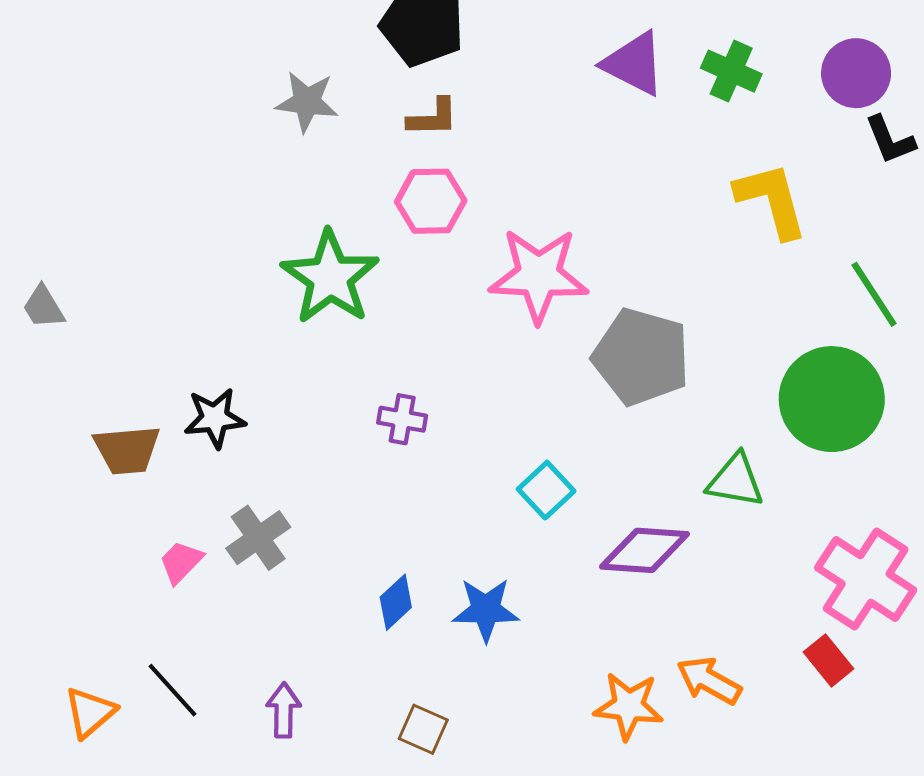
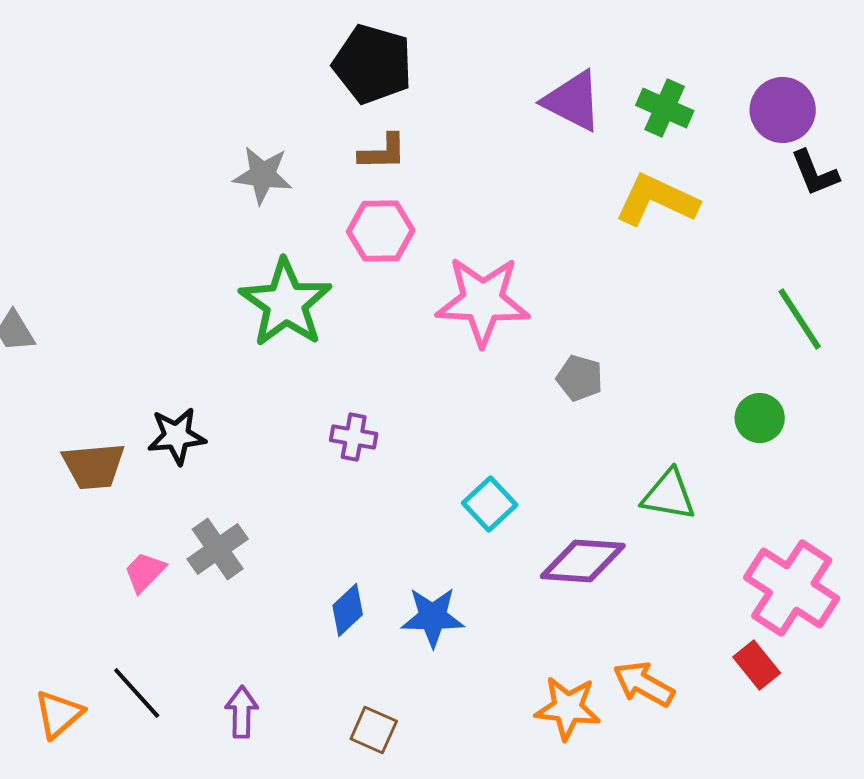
gray star: (307, 102) -> (263, 175), moved
yellow L-shape: (771, 200) -> (657, 200), moved, turned -50
gray pentagon: (641, 357) -> (580, 378), size x0.5
green circle: (832, 399) -> (760, 418), size x0.5

